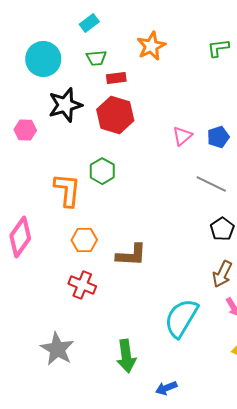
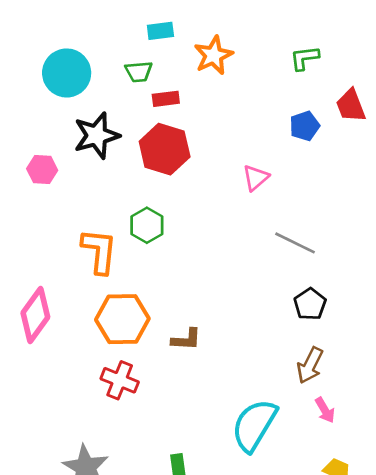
cyan rectangle: (89, 23) -> (160, 31), moved, turned 30
blue pentagon: (218, 137) -> (305, 126), moved
orange hexagon: (84, 240) -> (122, 319), size x1.5
brown L-shape: (131, 255) -> (186, 339), size x0.7

